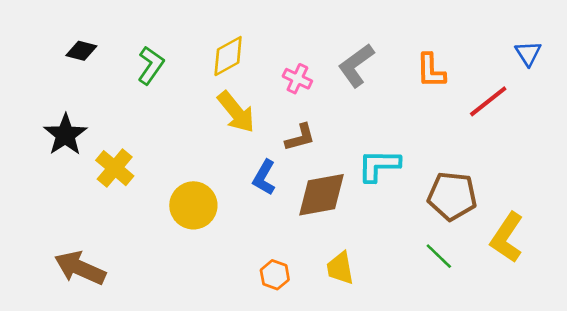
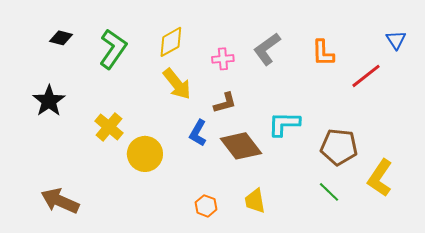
green L-shape: (151, 65) -> (113, 49), size x1.4
pink cross: (297, 79) -> (223, 59), turned -30
yellow cross: (115, 168) -> (109, 127), moved
brown diamond: (321, 195) -> (241, 146), turned 63

